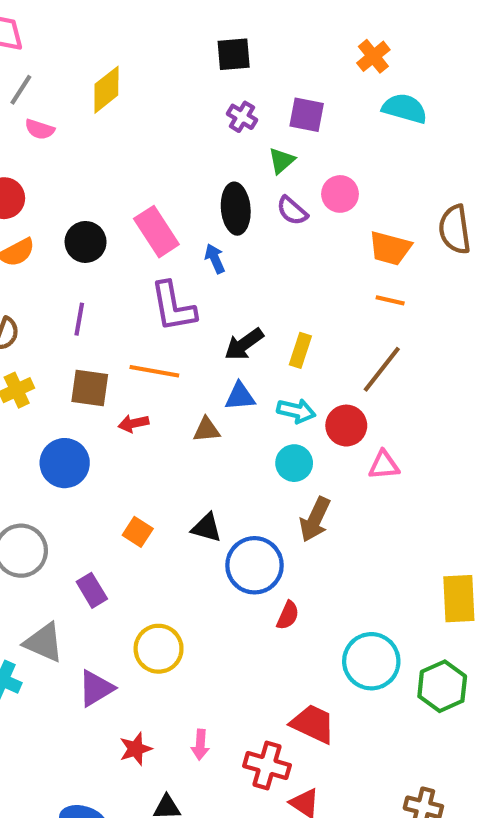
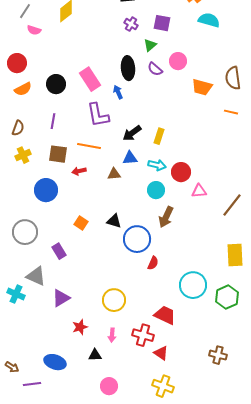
orange line: (390, 300) -> (231, 112), moved
brown line: (382, 369) -> (232, 205), moved
yellow circle: (159, 649) -> (114, 300), moved
pink arrow: (200, 745) -> (112, 335), moved

